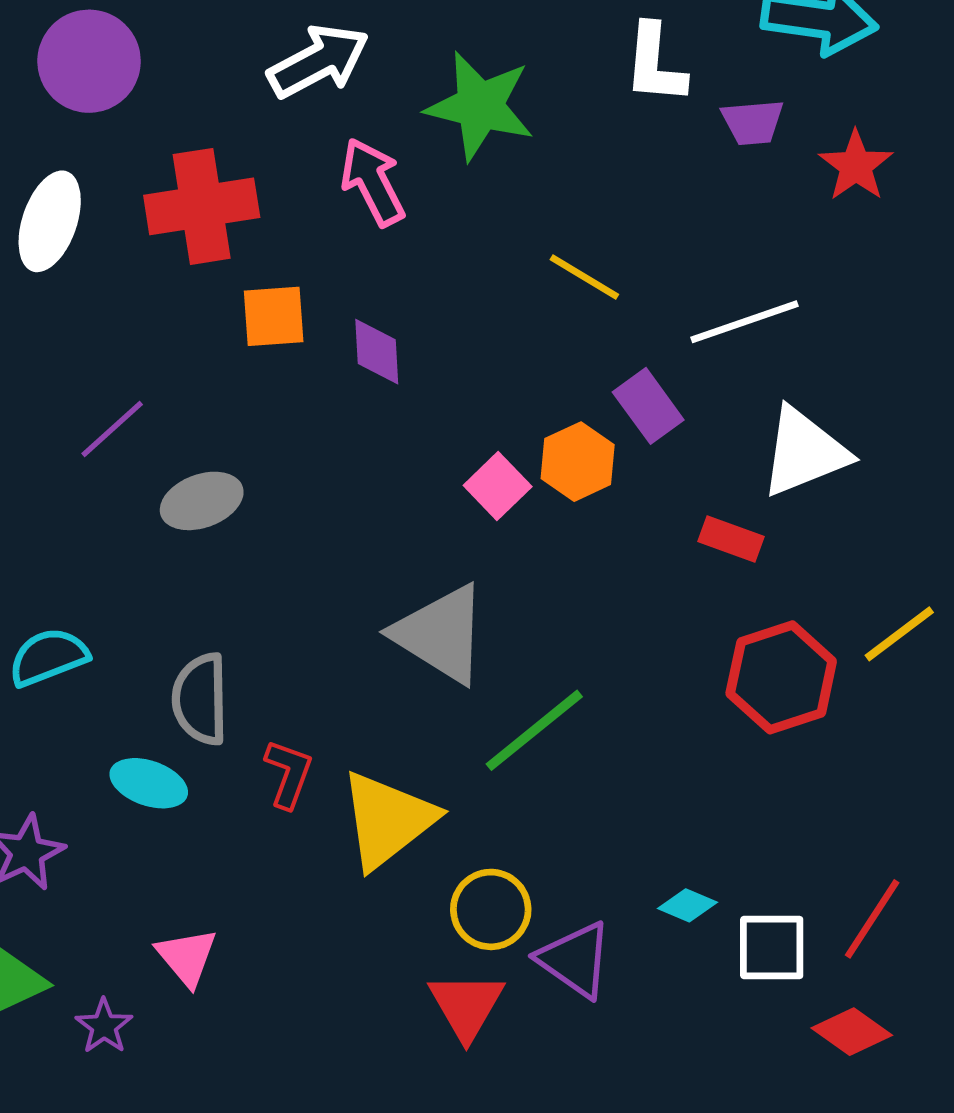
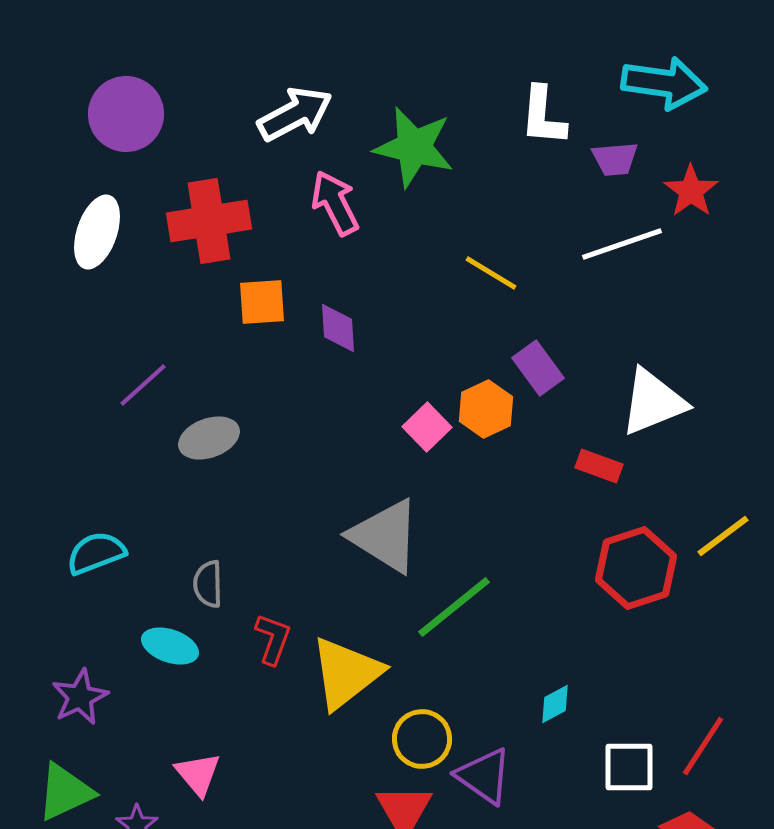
white line: (745, 322) -> (622, 244), moved
gray semicircle: (200, 699) -> (208, 584), size x0.7
cyan diamond: (688, 905) -> (555, 704), moved, turned -51

